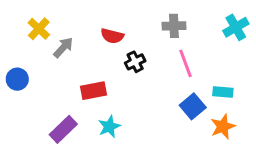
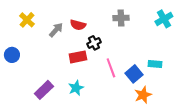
gray arrow: (63, 47) -> (56, 30), moved
pink line: (185, 63) -> (111, 68), moved
red rectangle: (93, 91) -> (78, 57), moved
orange star: (223, 127) -> (143, 95), moved

